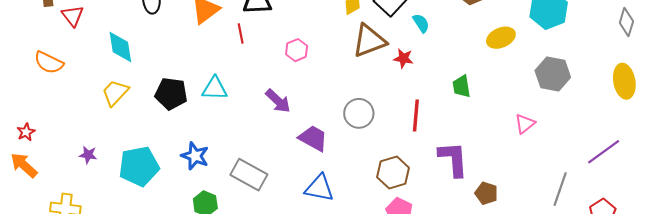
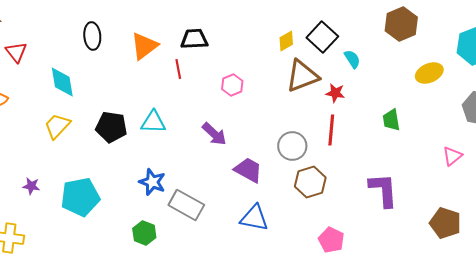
red line: (416, 115) -> (331, 130), moved
blue star: (195, 156) -> (152, 182), moved
brown hexagon: (393, 172) -> (310, 182), moved
brown pentagon: (486, 193) -> (445, 223), moved, size x1.4

